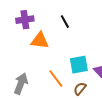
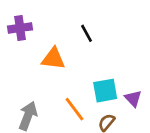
purple cross: (25, 20) -> (20, 28), moved

